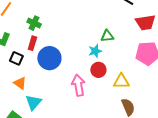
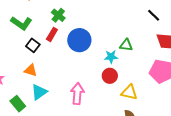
blue circle: (49, 58) -> (79, 40), moved
orange triangle: (20, 83) -> (31, 70), turned -32
pink arrow: (78, 85) -> (77, 94), moved

